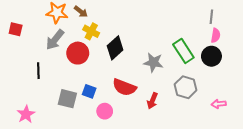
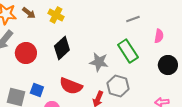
gray line: (211, 17) -> (133, 19), moved, turned 64
yellow cross: (91, 31) -> (56, 15), moved
black circle: (211, 56) -> (168, 65), moved
gray hexagon: (186, 87) -> (118, 86), moved

